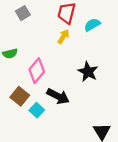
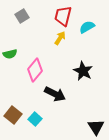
brown square: (20, 96) -> (13, 115), moved
cyan square: (37, 110) -> (35, 119), moved

